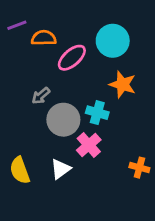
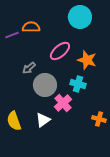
purple line: (17, 25) -> (12, 35), moved
cyan circle: (113, 41) -> (80, 17), moved
pink ellipse: (72, 58) -> (60, 51), moved
cyan cross: (97, 113) -> (78, 84), moved

